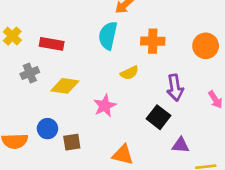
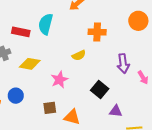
cyan semicircle: (108, 36) -> (46, 24), moved
orange circle: (206, 46) -> (138, 21), moved
purple arrow: (175, 88) -> (123, 64), moved
brown square: (72, 142) -> (50, 108), moved

